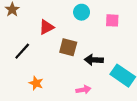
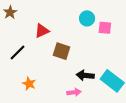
cyan circle: (82, 12) -> (87, 18), moved
black arrow: (94, 60) -> (85, 75), moved

